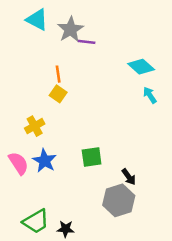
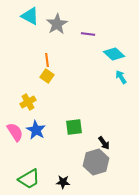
purple line: (87, 42) -> (88, 34), moved
black star: (66, 229) -> (63, 182), moved

